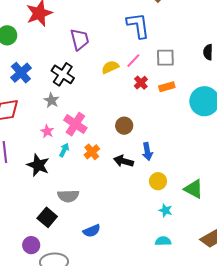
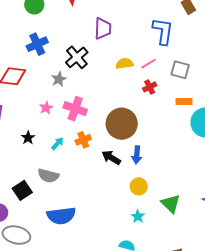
orange rectangle: (167, 87) -> (184, 102), moved
pink cross: (75, 124) -> (75, 109), turned -30
brown circle: (124, 126) -> (122, 124), size x1.8
cyan arrow: (64, 150) -> (58, 144), moved
black star: (38, 165) -> (28, 138), size x0.6
blue semicircle: (92, 231) -> (61, 216), size x1.6

